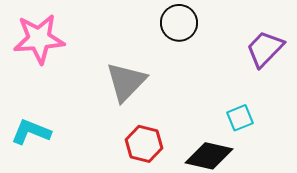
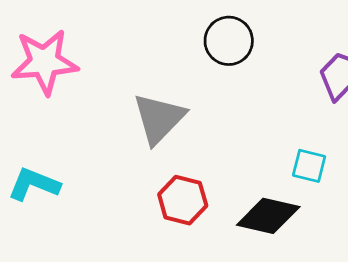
cyan square: (240, 118) -> (309, 166), turned 36

